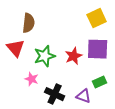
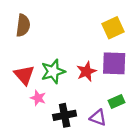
brown semicircle: (29, 23) -> (23, 25), moved
red triangle: (16, 48) -> (24, 75), moved
black cross: (55, 94) -> (65, 115), turned -36

